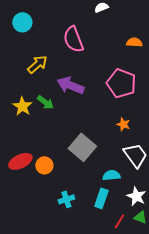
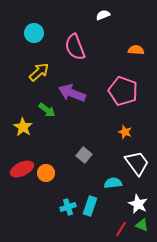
cyan circle: (22, 22) -> (34, 33), moved
yellow star: (22, 106) -> (23, 127), moved
gray square: (82, 147) -> (84, 155), size x0.6
cyan rectangle: (101, 198) -> (90, 206), moved

